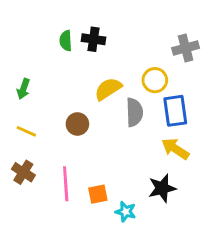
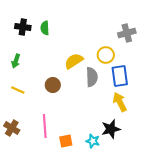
black cross: (93, 39) -> (23, 27), moved
yellow arrow: (175, 149) -> (120, 102), turned 30
brown cross: (23, 172) -> (12, 128), moved
orange square: (98, 194) -> (66, 141), moved
cyan star: (126, 212) -> (93, 141), moved

